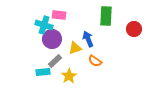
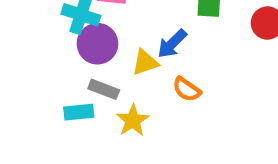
blue arrow: (88, 39) -> (172, 44), turned -112
gray rectangle: (55, 61) -> (104, 89), turned 64

